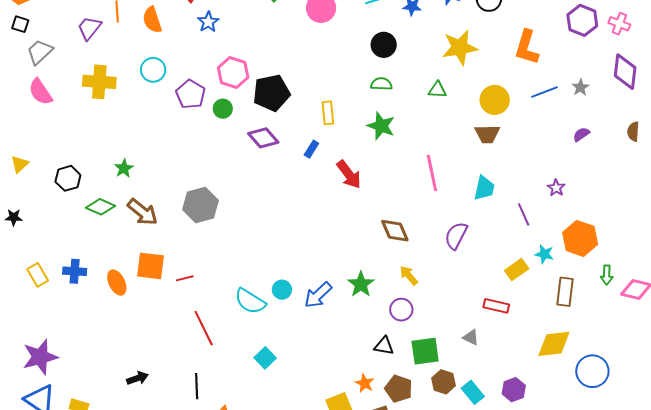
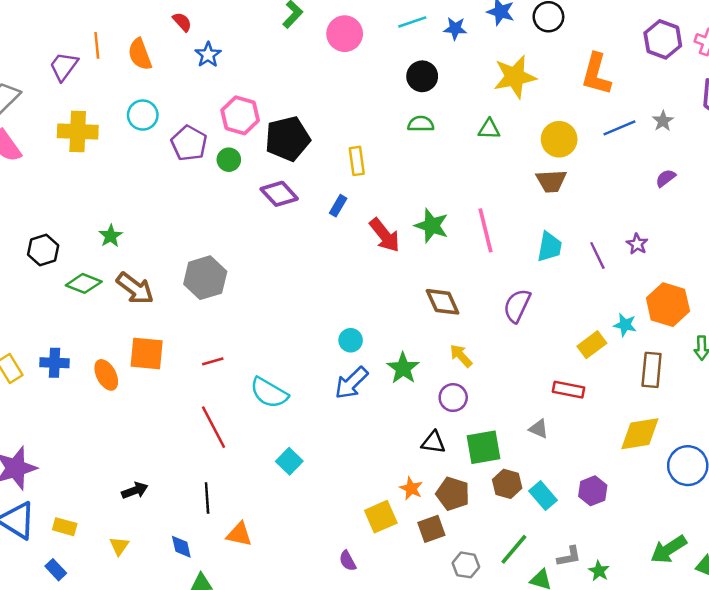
green star: (381, 126) -> (432, 226), moved
purple line: (524, 214) -> (597, 256), moved
red line: (185, 278) -> (213, 361), moved
cyan circle: (282, 290) -> (351, 340), moved

